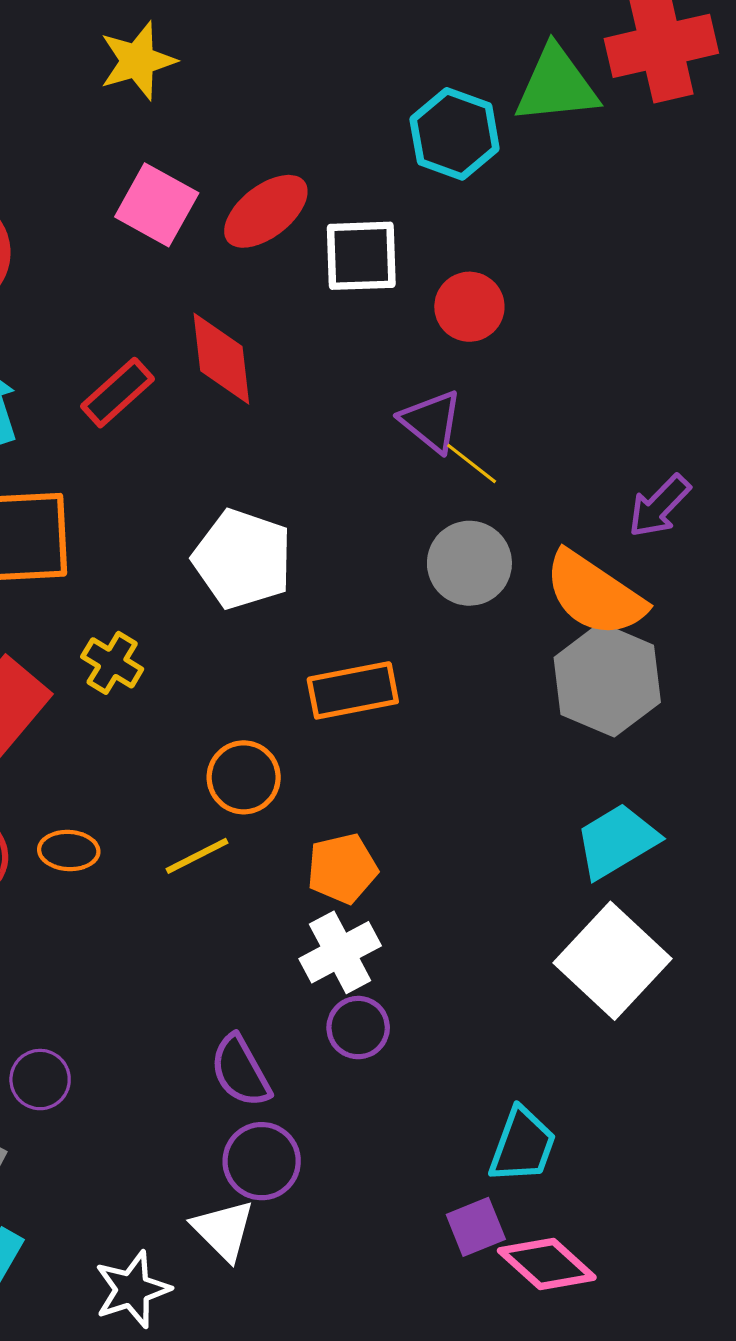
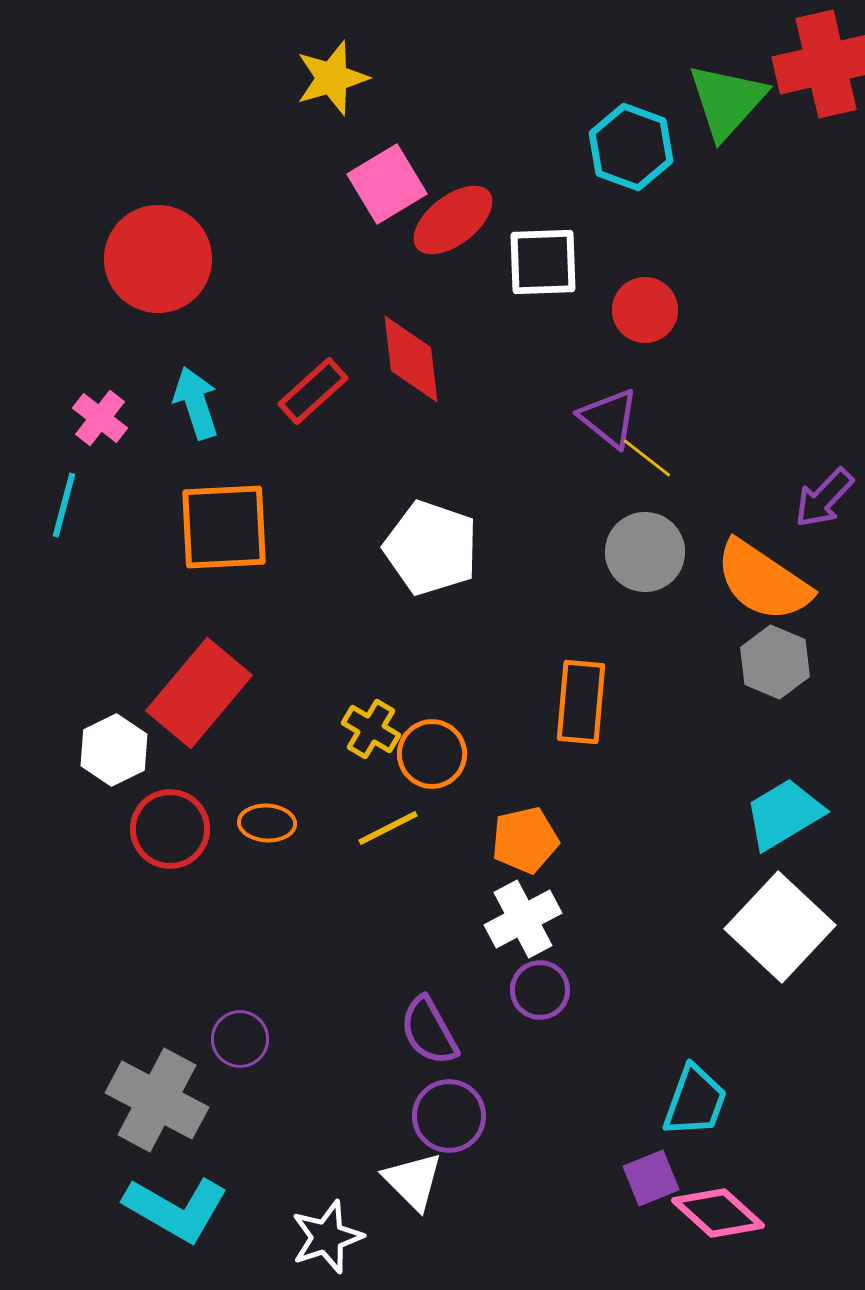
green triangle: (556, 85) -> (727, 101), turned -42
pink square: (157, 205) -> (387, 184), moved, turned 30
yellow cross: (112, 663) -> (371, 729), moved
gray hexagon: (607, 680) -> (775, 662), size x0.7
orange rectangle: (353, 690) -> (581, 702), moved, turned -74

